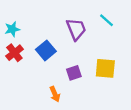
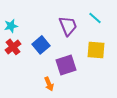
yellow square: (105, 68) -> (96, 50), moved
purple square: (74, 73) -> (66, 65), size x1.5

